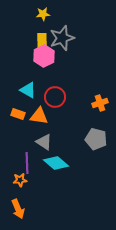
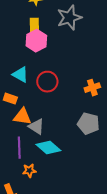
gray star: (62, 38) -> (69, 18), moved
orange triangle: (39, 116) -> (22, 117), moved
orange star: (20, 180) -> (29, 171), moved

